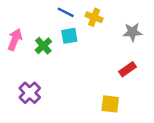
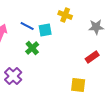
blue line: (66, 12) -> (27, 26), moved
green cross: (43, 46) -> (32, 48), moved

